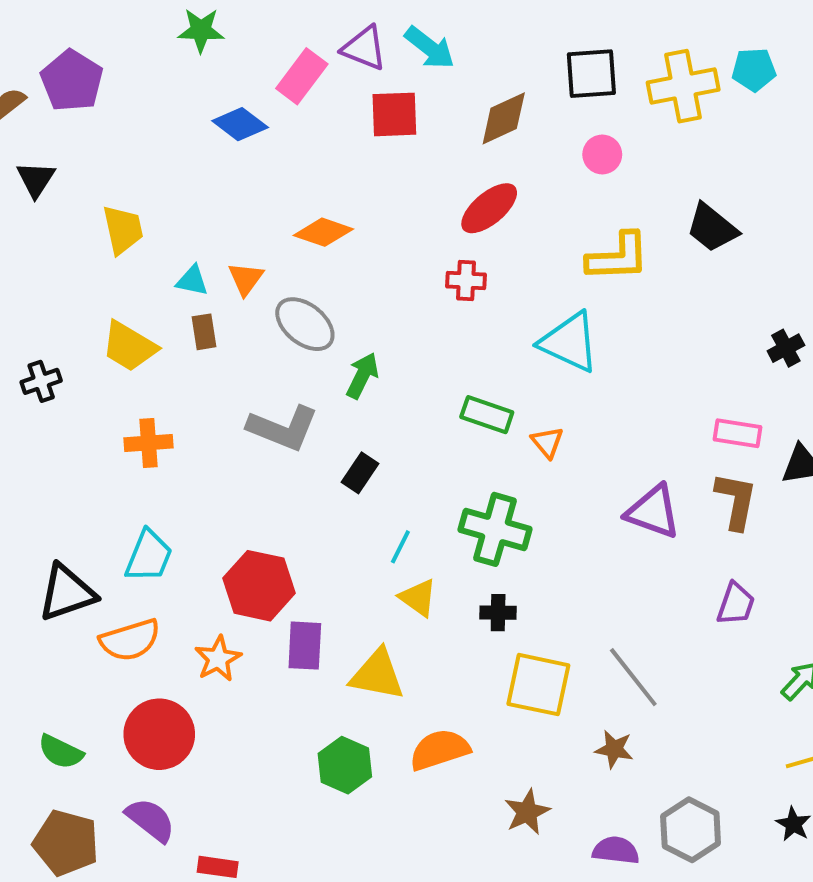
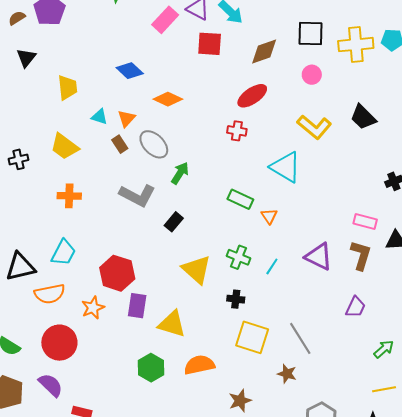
blue diamond: (240, 124) -> (130, 71), moved
yellow L-shape: (618, 257) -> (314, 127), turned 36
brown rectangle: (204, 332) -> (120, 144), moved, turned -30
green cross: (495, 529) -> (239, 257), size x0.7
cyan line: (400, 547) -> (272, 266), moved
yellow triangle: (418, 598) -> (197, 269), moved, size x1.5

